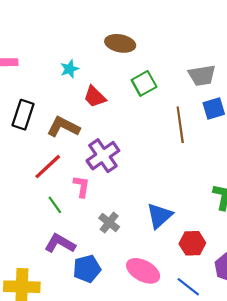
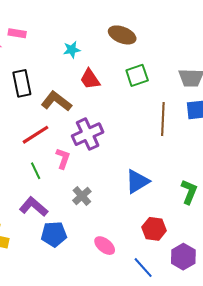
black rectangle: (23, 115) -> (22, 83), turned -40
blue triangle: (160, 216) -> (137, 181), moved
pink ellipse: (143, 271) -> (105, 246), size x0.7

